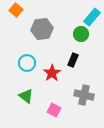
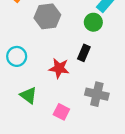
cyan circle: (27, 63) -> (17, 56), moved
red star: (52, 73) -> (59, 68), turned -30

